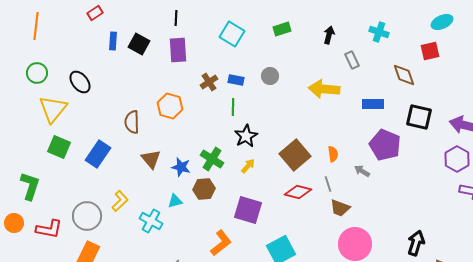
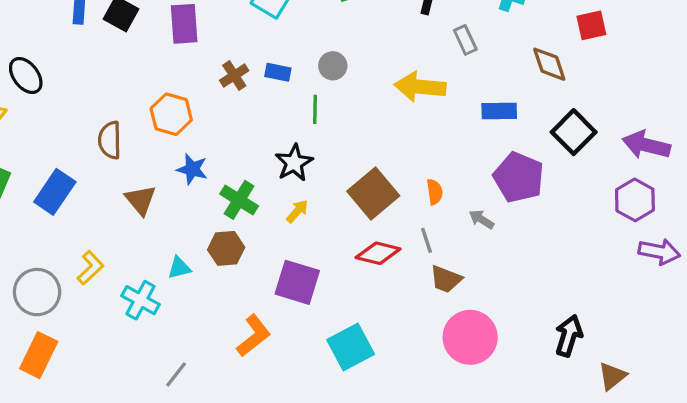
green line: (233, 107) -> (315, 109), moved
black square: (419, 117) -> (574, 132), turned 32
blue star: (181, 167) -> (192, 169), moved

